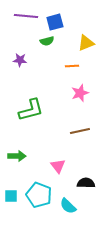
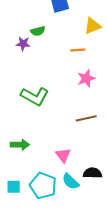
green semicircle: (47, 41) -> (38, 31), moved
green L-shape: (31, 110) -> (35, 96), turned 44
cyan semicircle: (68, 206) -> (70, 181), moved

